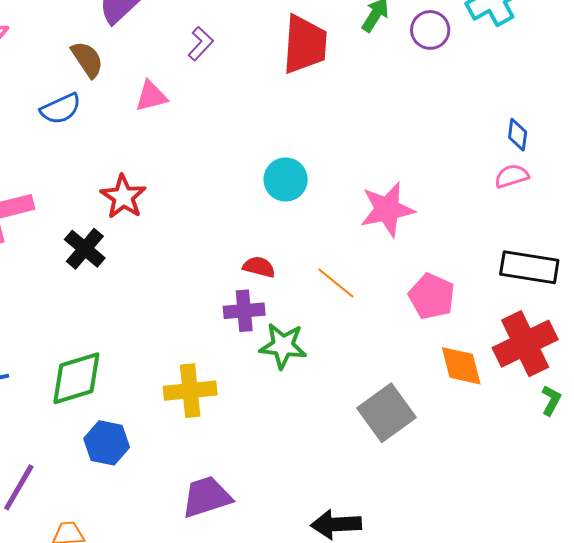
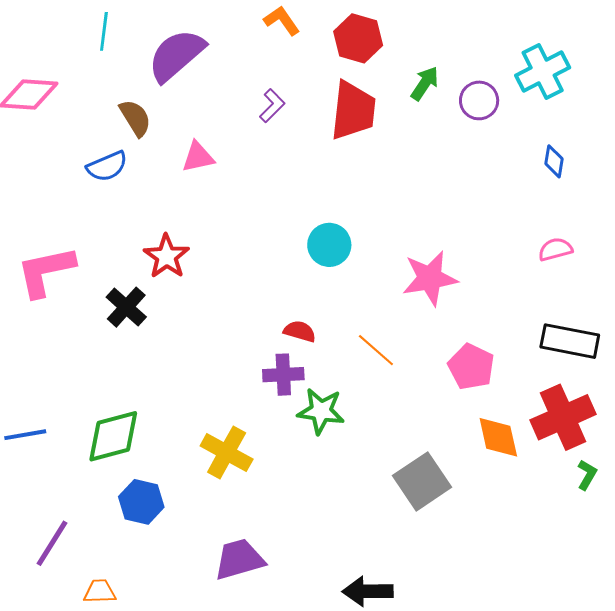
purple L-shape: (201, 44) -> (272, 106), moved
blue diamond: (518, 135) -> (554, 161), moved
yellow cross: (190, 391) -> (227, 452), turned 33

